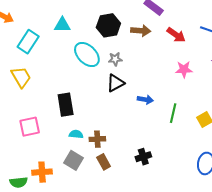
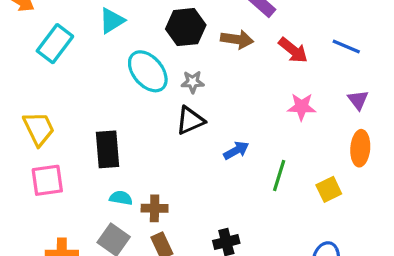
cyan triangle: (62, 25) -> (112, 21), turned -36
yellow trapezoid: (21, 77) -> (39, 129), moved
blue arrow: (145, 100) -> (236, 150), turned -42

